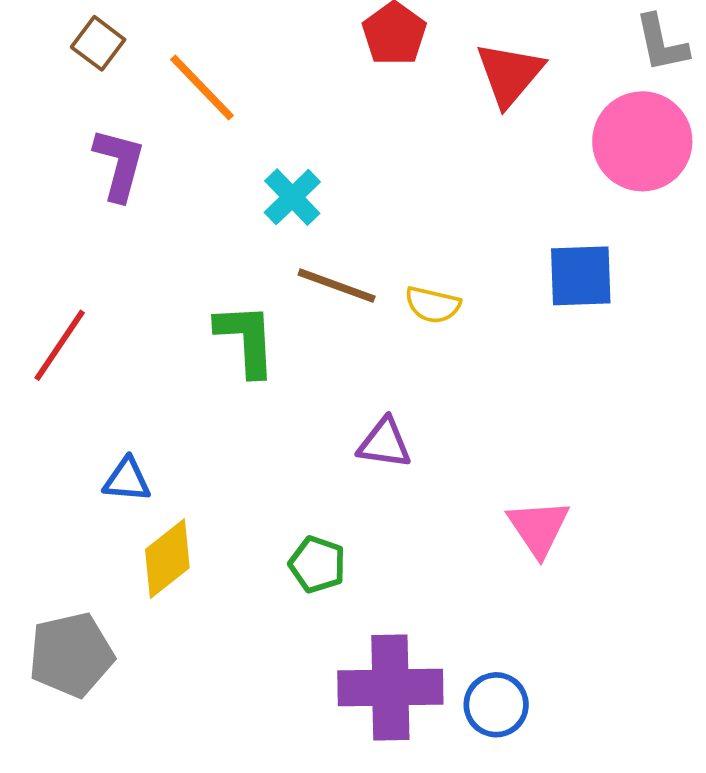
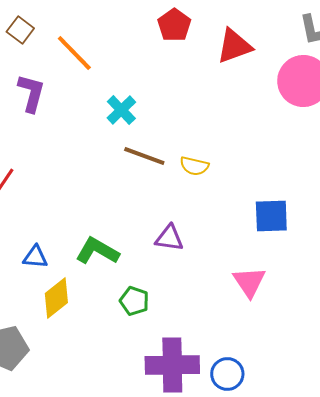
red triangle: (510, 74) -> (234, 46), turned 30
blue square: (581, 276) -> (271, 216), moved
green L-shape: (246, 339) -> (97, 251), moved, turned -57

